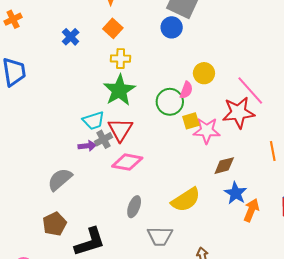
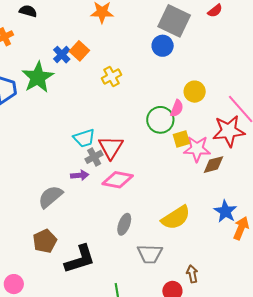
orange square: (113, 28) -> (79, 51), moved
yellow cross: (121, 59) -> (112, 77), turned -30
green star: (119, 90) -> (38, 77), moved
purple arrow: (87, 146) -> (80, 175), moved
brown diamond: (224, 166) -> (213, 165), moved

